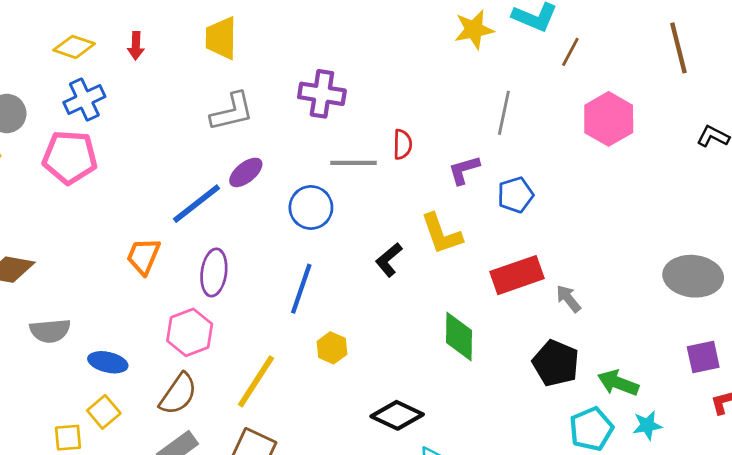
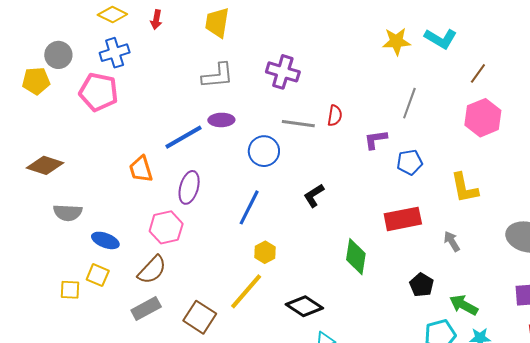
brown line: (570, 52) -> (478, 73), moved
purple ellipse: (246, 172) -> (221, 120), turned 30
yellow L-shape: (441, 234) -> (464, 188), moved
orange trapezoid: (143, 256) -> (141, 169), turned -48
gray arrow: (568, 299) -> (452, 241), moved
black pentagon: (556, 363) -> (422, 285), size x0.7
yellow line: (256, 381) -> (246, 291), moved
yellow square: (104, 412) -> (98, 275), turned -35

